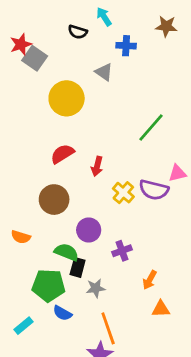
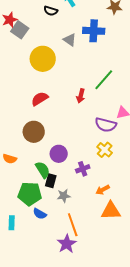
blue cross: (126, 46) -> (94, 31), moved, size x1.5
red arrow: (97, 166) -> (81, 96), moved
yellow cross: (123, 193) -> (105, 150), moved
green semicircle: (67, 252) -> (43, 170), turned 36
orange arrow: (150, 280) -> (103, 190), turned 32
orange triangle: (161, 309) -> (111, 211), size x1.5
cyan rectangle: (24, 326) -> (12, 223), turned -48

